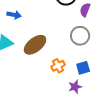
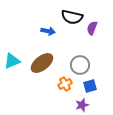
blue arrow: (14, 15) -> (48, 31), moved
gray circle: (80, 36) -> (80, 65), moved

